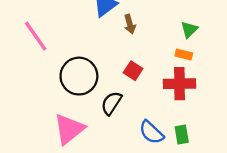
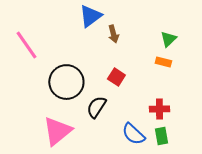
red cross: (180, 84) -> (159, 109), moved, size x0.7

